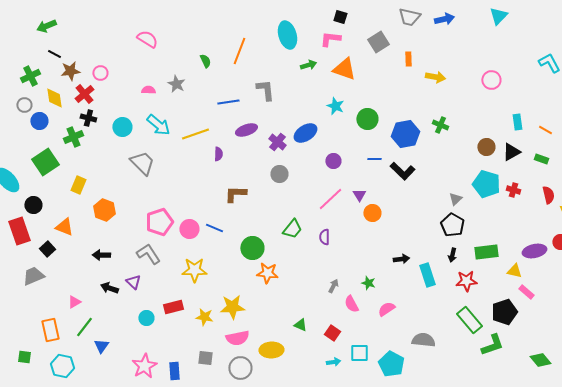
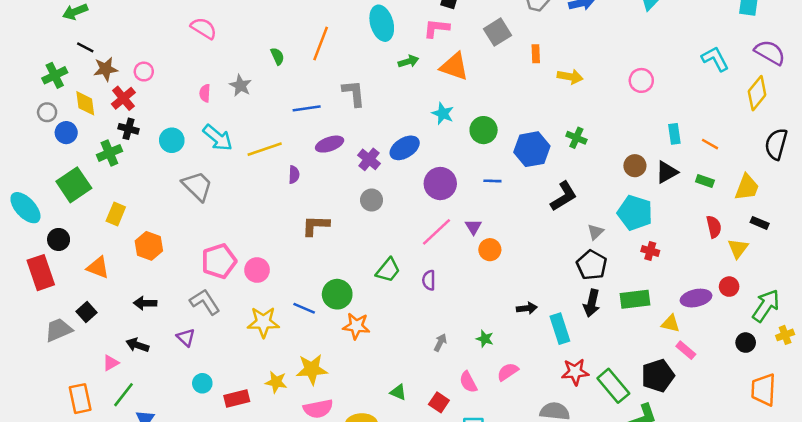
pink semicircle: (148, 90) -> (205, 93), turned -88
purple circle: (333, 161) -> (440, 184), size x1.6
black L-shape: (402, 171) -> (564, 196), moved, turned -75
red cross: (513, 190) -> (650, 251), moved
blue line: (214, 228) -> (304, 308), moved
black square: (47, 249) -> (87, 312), moved
black arrow: (452, 255) -> (592, 303), size x1.5
red star: (466, 281) -> (575, 372), moved
black arrow: (109, 288) -> (137, 345), moved
pink semicircle: (351, 304) -> (468, 382), moved
red rectangle: (173, 307) -> (237, 399), moved

